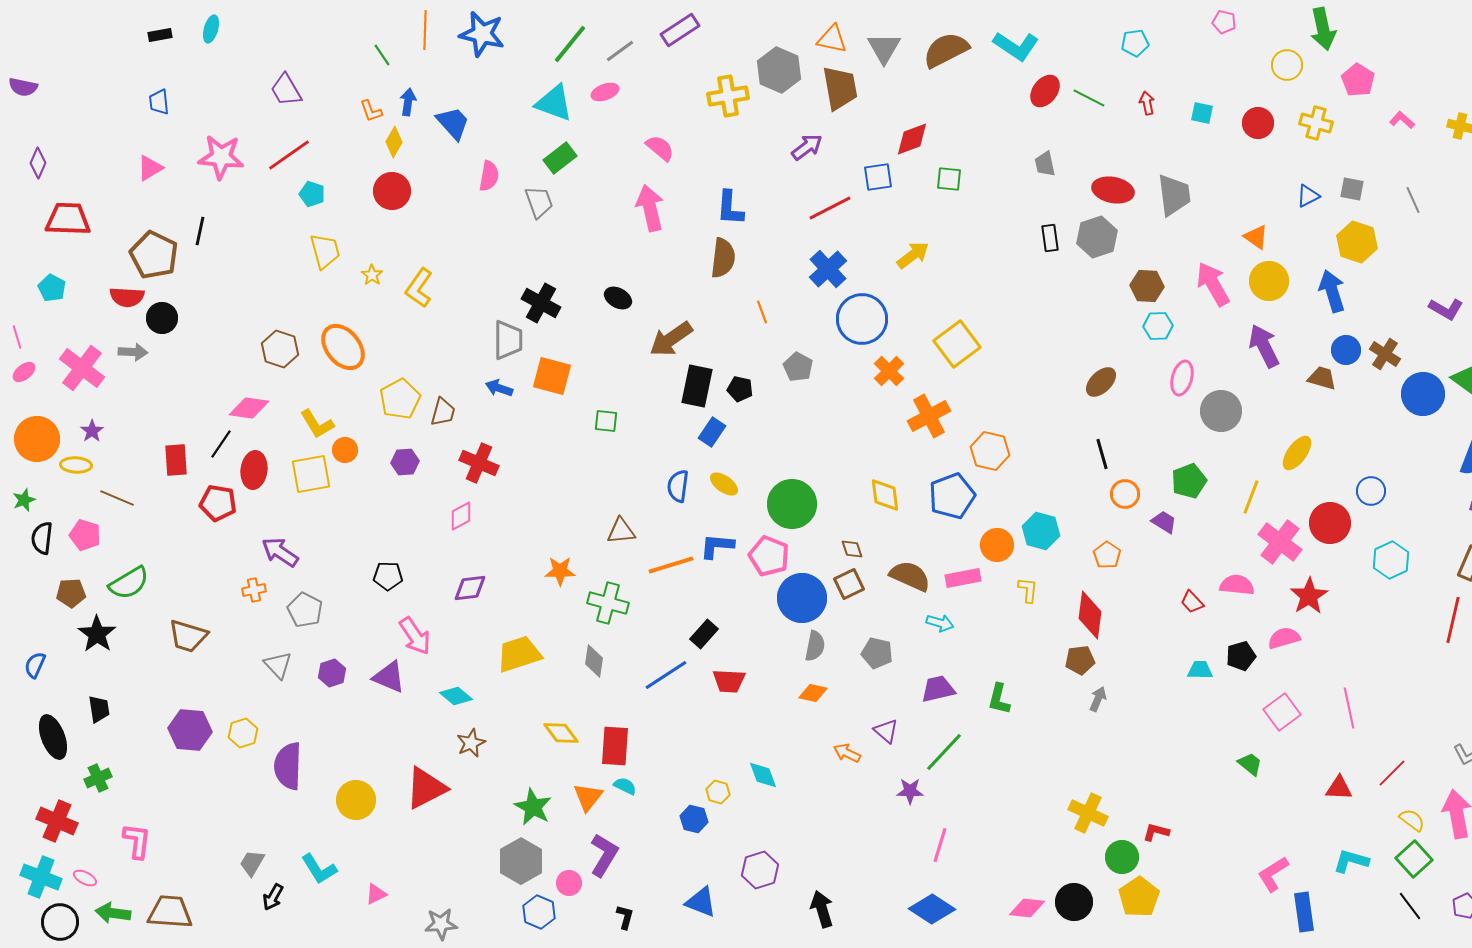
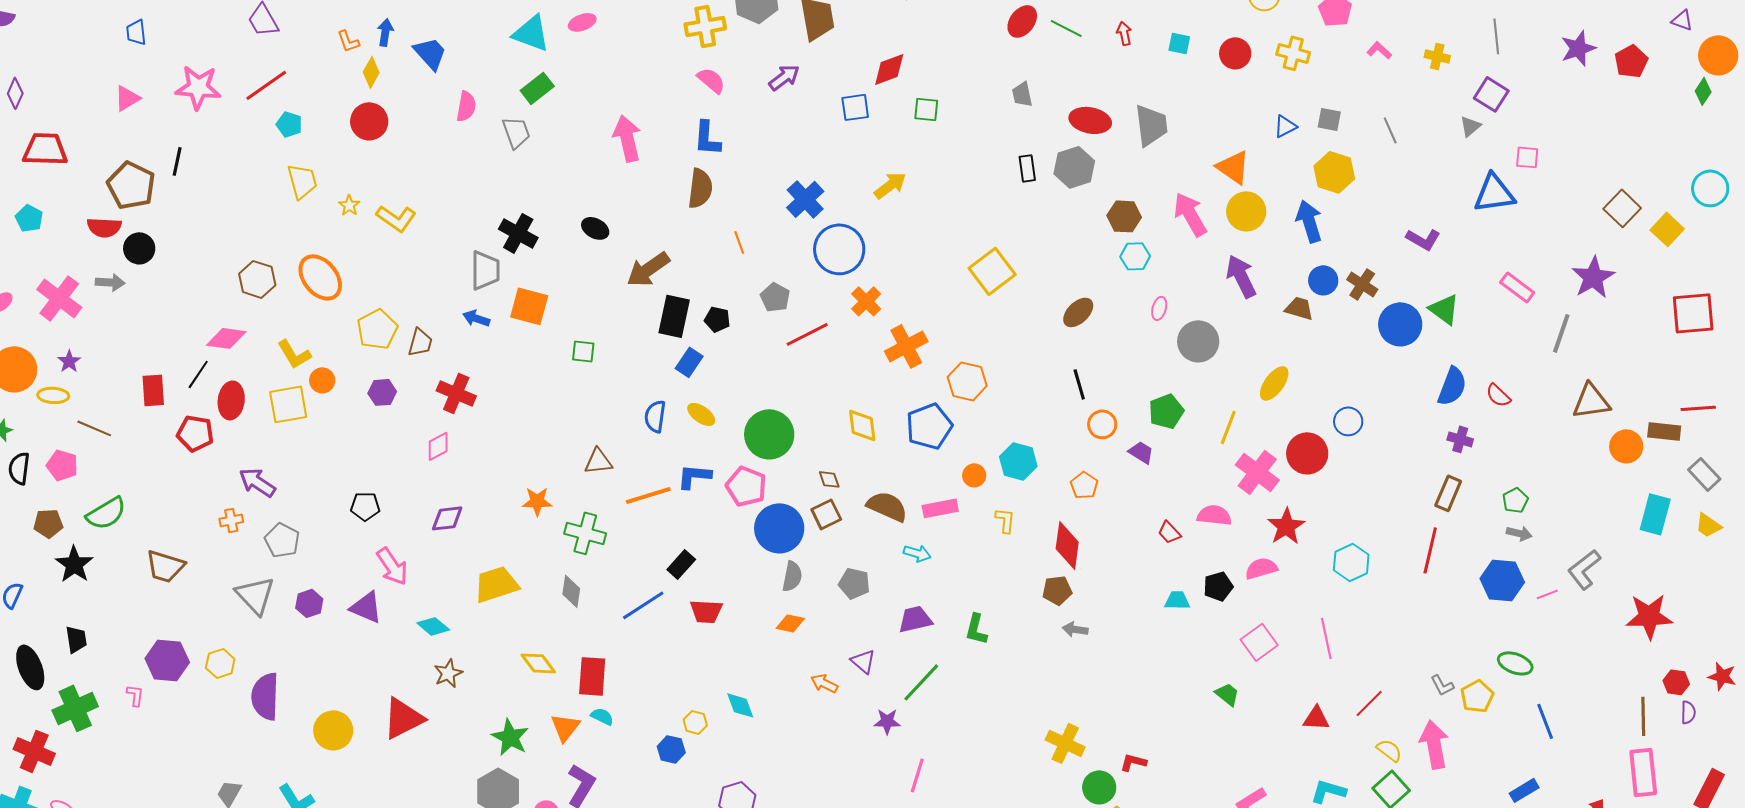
pink semicircle: (660, 148) -> (711, 80), moved
red line: (830, 208) -> (807, 334), moved
orange triangle: (1256, 237) -> (1233, 167), size x1.4
yellow L-shape: (419, 288) -> (396, 218), turned -90
yellow square: (957, 344) -> (992, 271), moved
pink ellipse: (1182, 378) -> (1159, 308), size x0.7
orange circle: (997, 545) -> (974, 475), size x0.7
cyan hexagon: (1391, 560) -> (1351, 562), moved
gray triangle: (278, 665) -> (255, 595), size x1.4
gray arrow: (1098, 699) -> (1075, 629), turned -105
green cross: (98, 778) -> (75, 708), size x1.6
pink L-shape: (137, 841) -> (135, 695), moved, size x0.6

